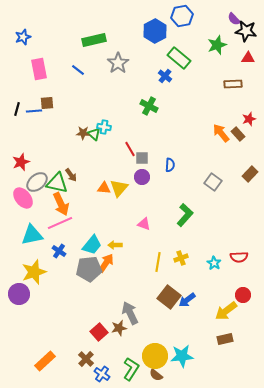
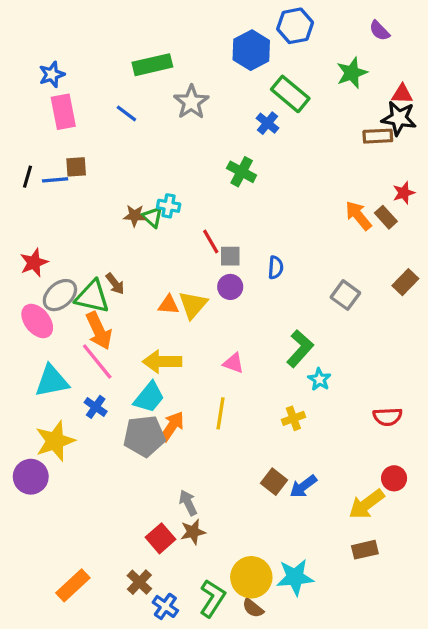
black star: (246, 31) -> (399, 118), moved
blue star: (23, 37) -> (52, 74), moved
pink line: (60, 223) -> (97, 362), turned 75
yellow arrow: (115, 245) -> (162, 362), moved, size x1.6
yellow line: (158, 262) -> (220, 413), moved
cyan star: (214, 263) -> (319, 379), moved
brown square: (169, 297) -> (274, 482), size x0.7
gray arrow: (130, 313) -> (188, 503), moved, size x0.7

